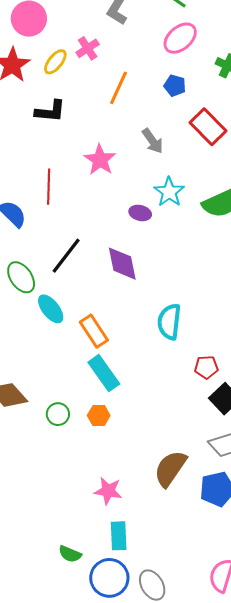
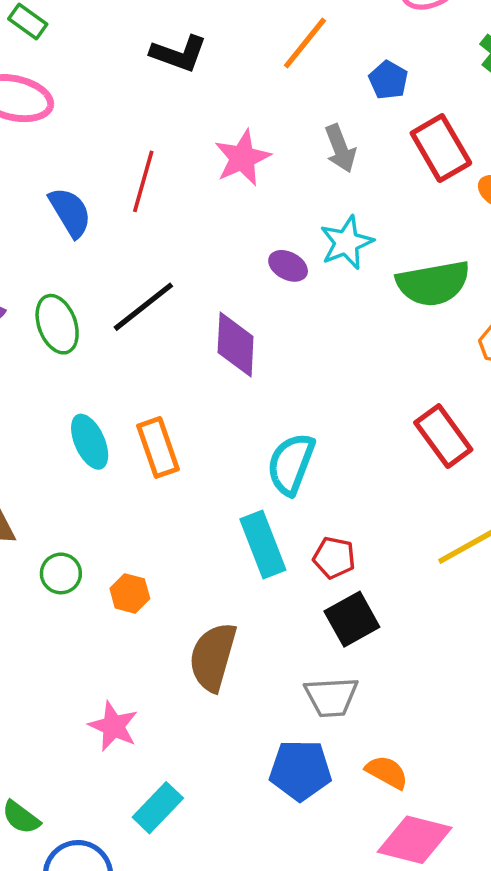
blue pentagon: (175, 86) -> (388, 80), moved
cyan ellipse: (51, 309) -> (90, 442), moved
cyan rectangle: (104, 373) -> (263, 545), moved
brown semicircle: (170, 468) -> (213, 657), moved, turned -33
cyan rectangle: (119, 536) -> (158, 808), moved, turned 32

